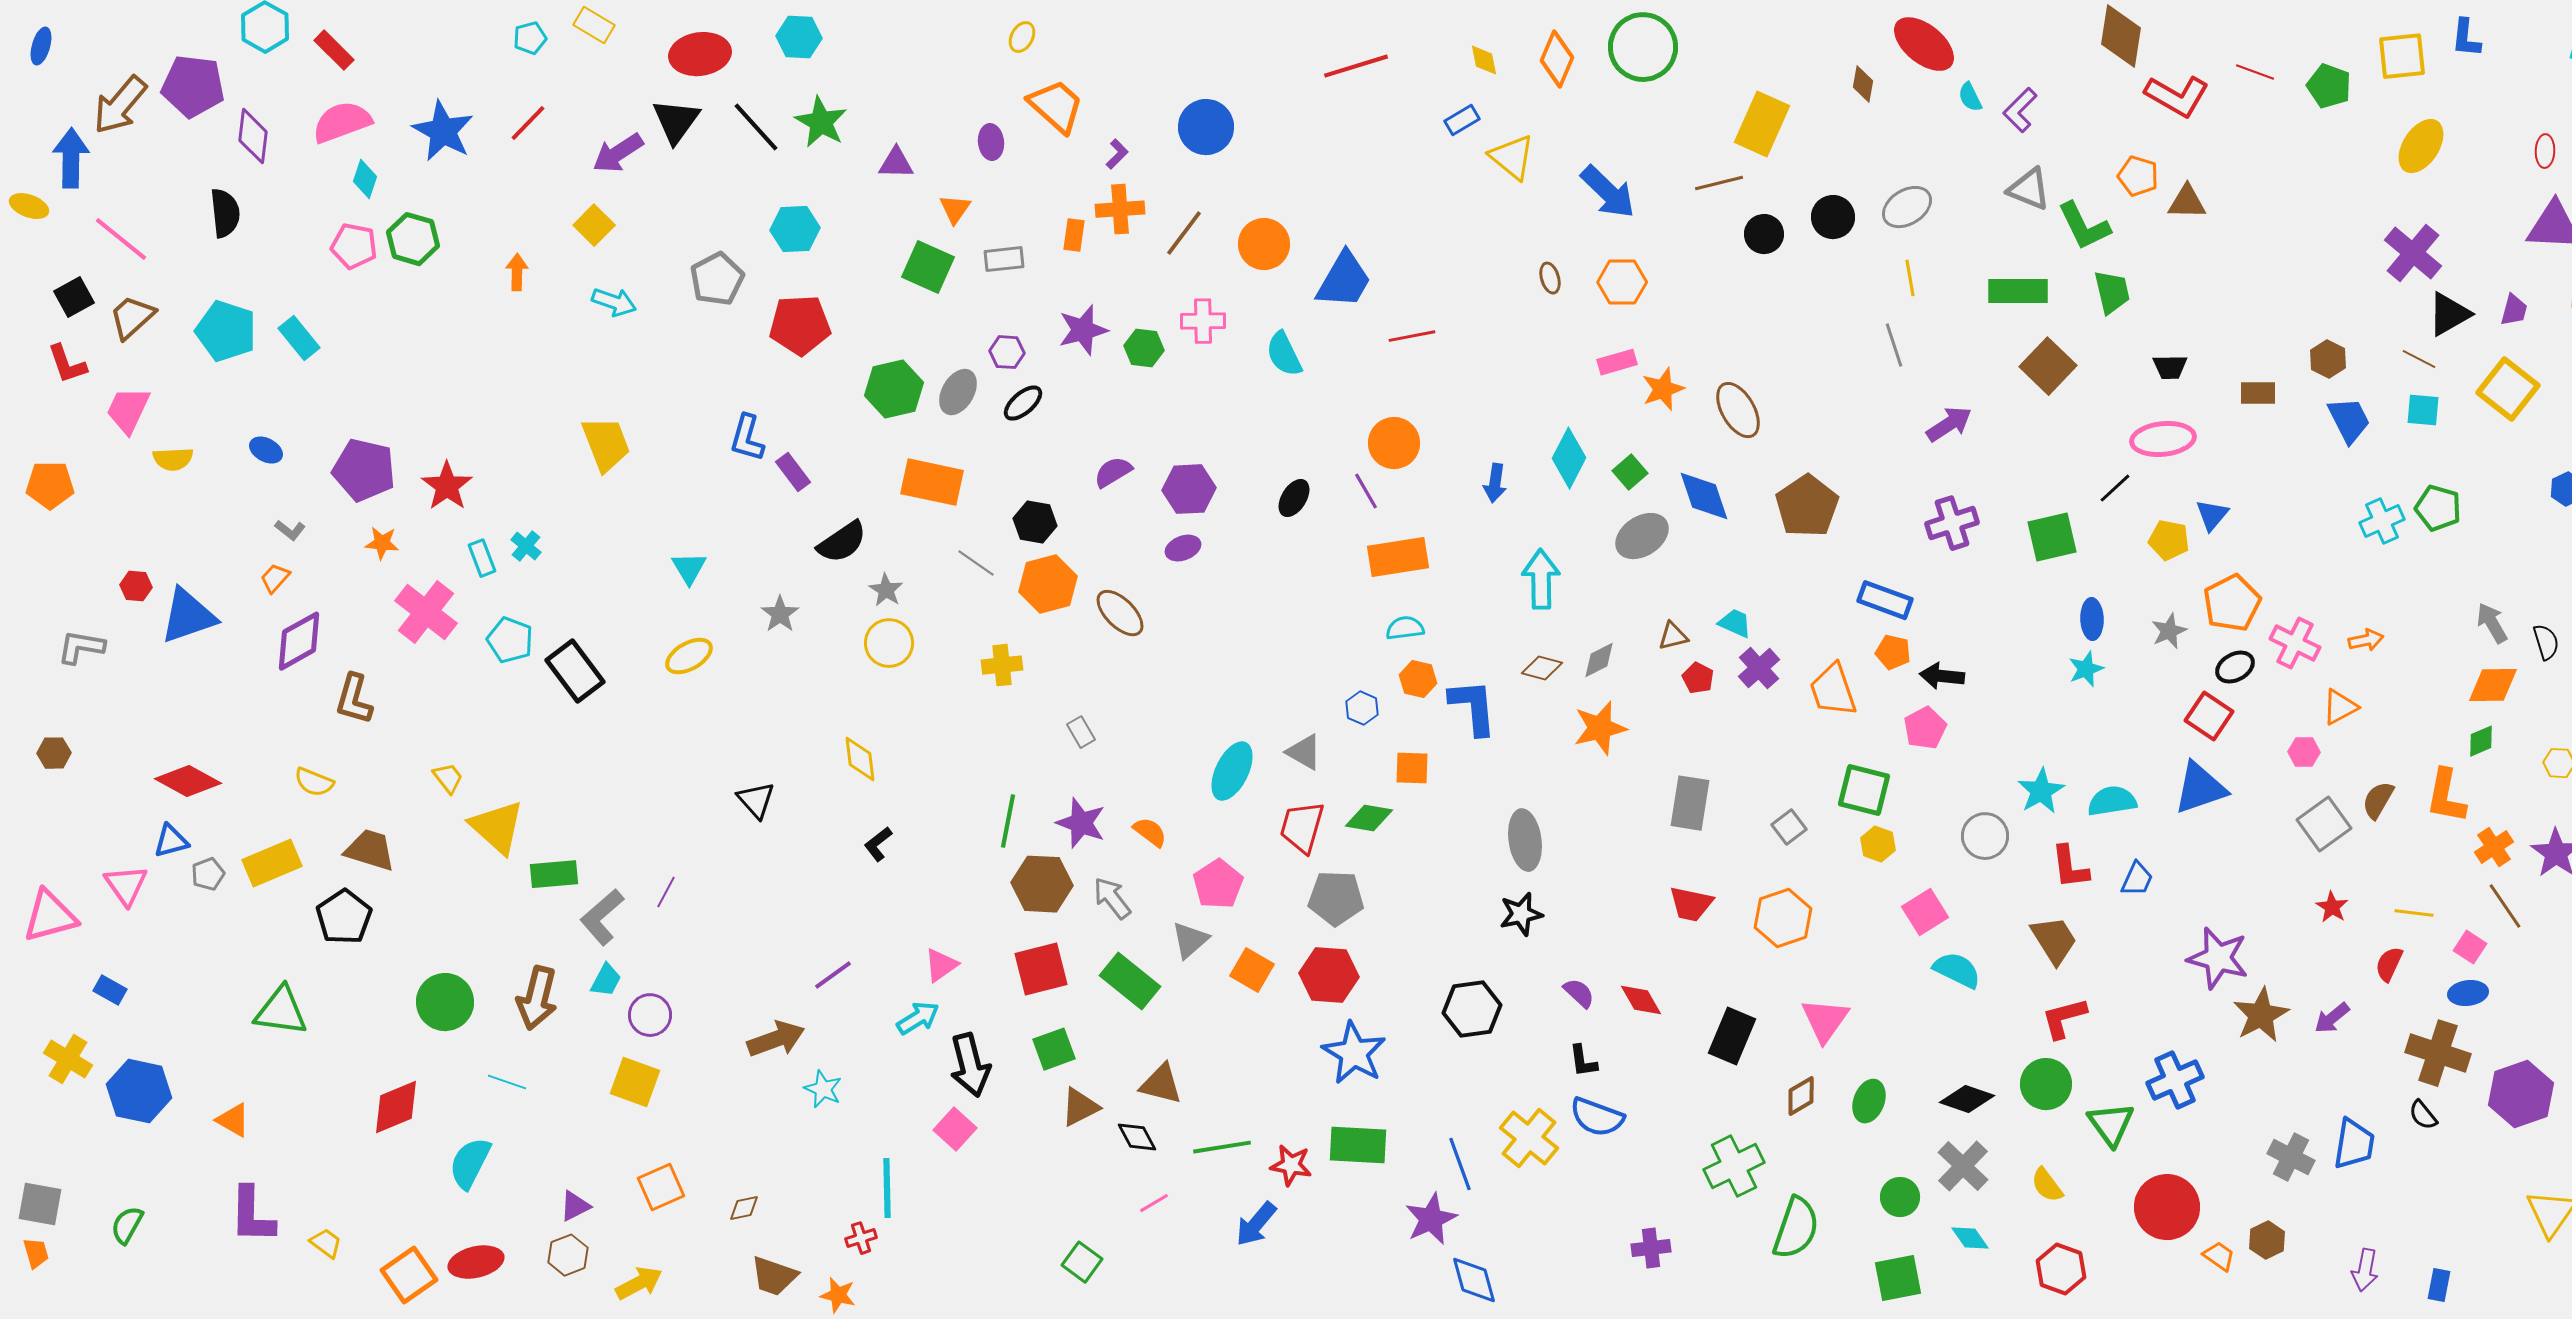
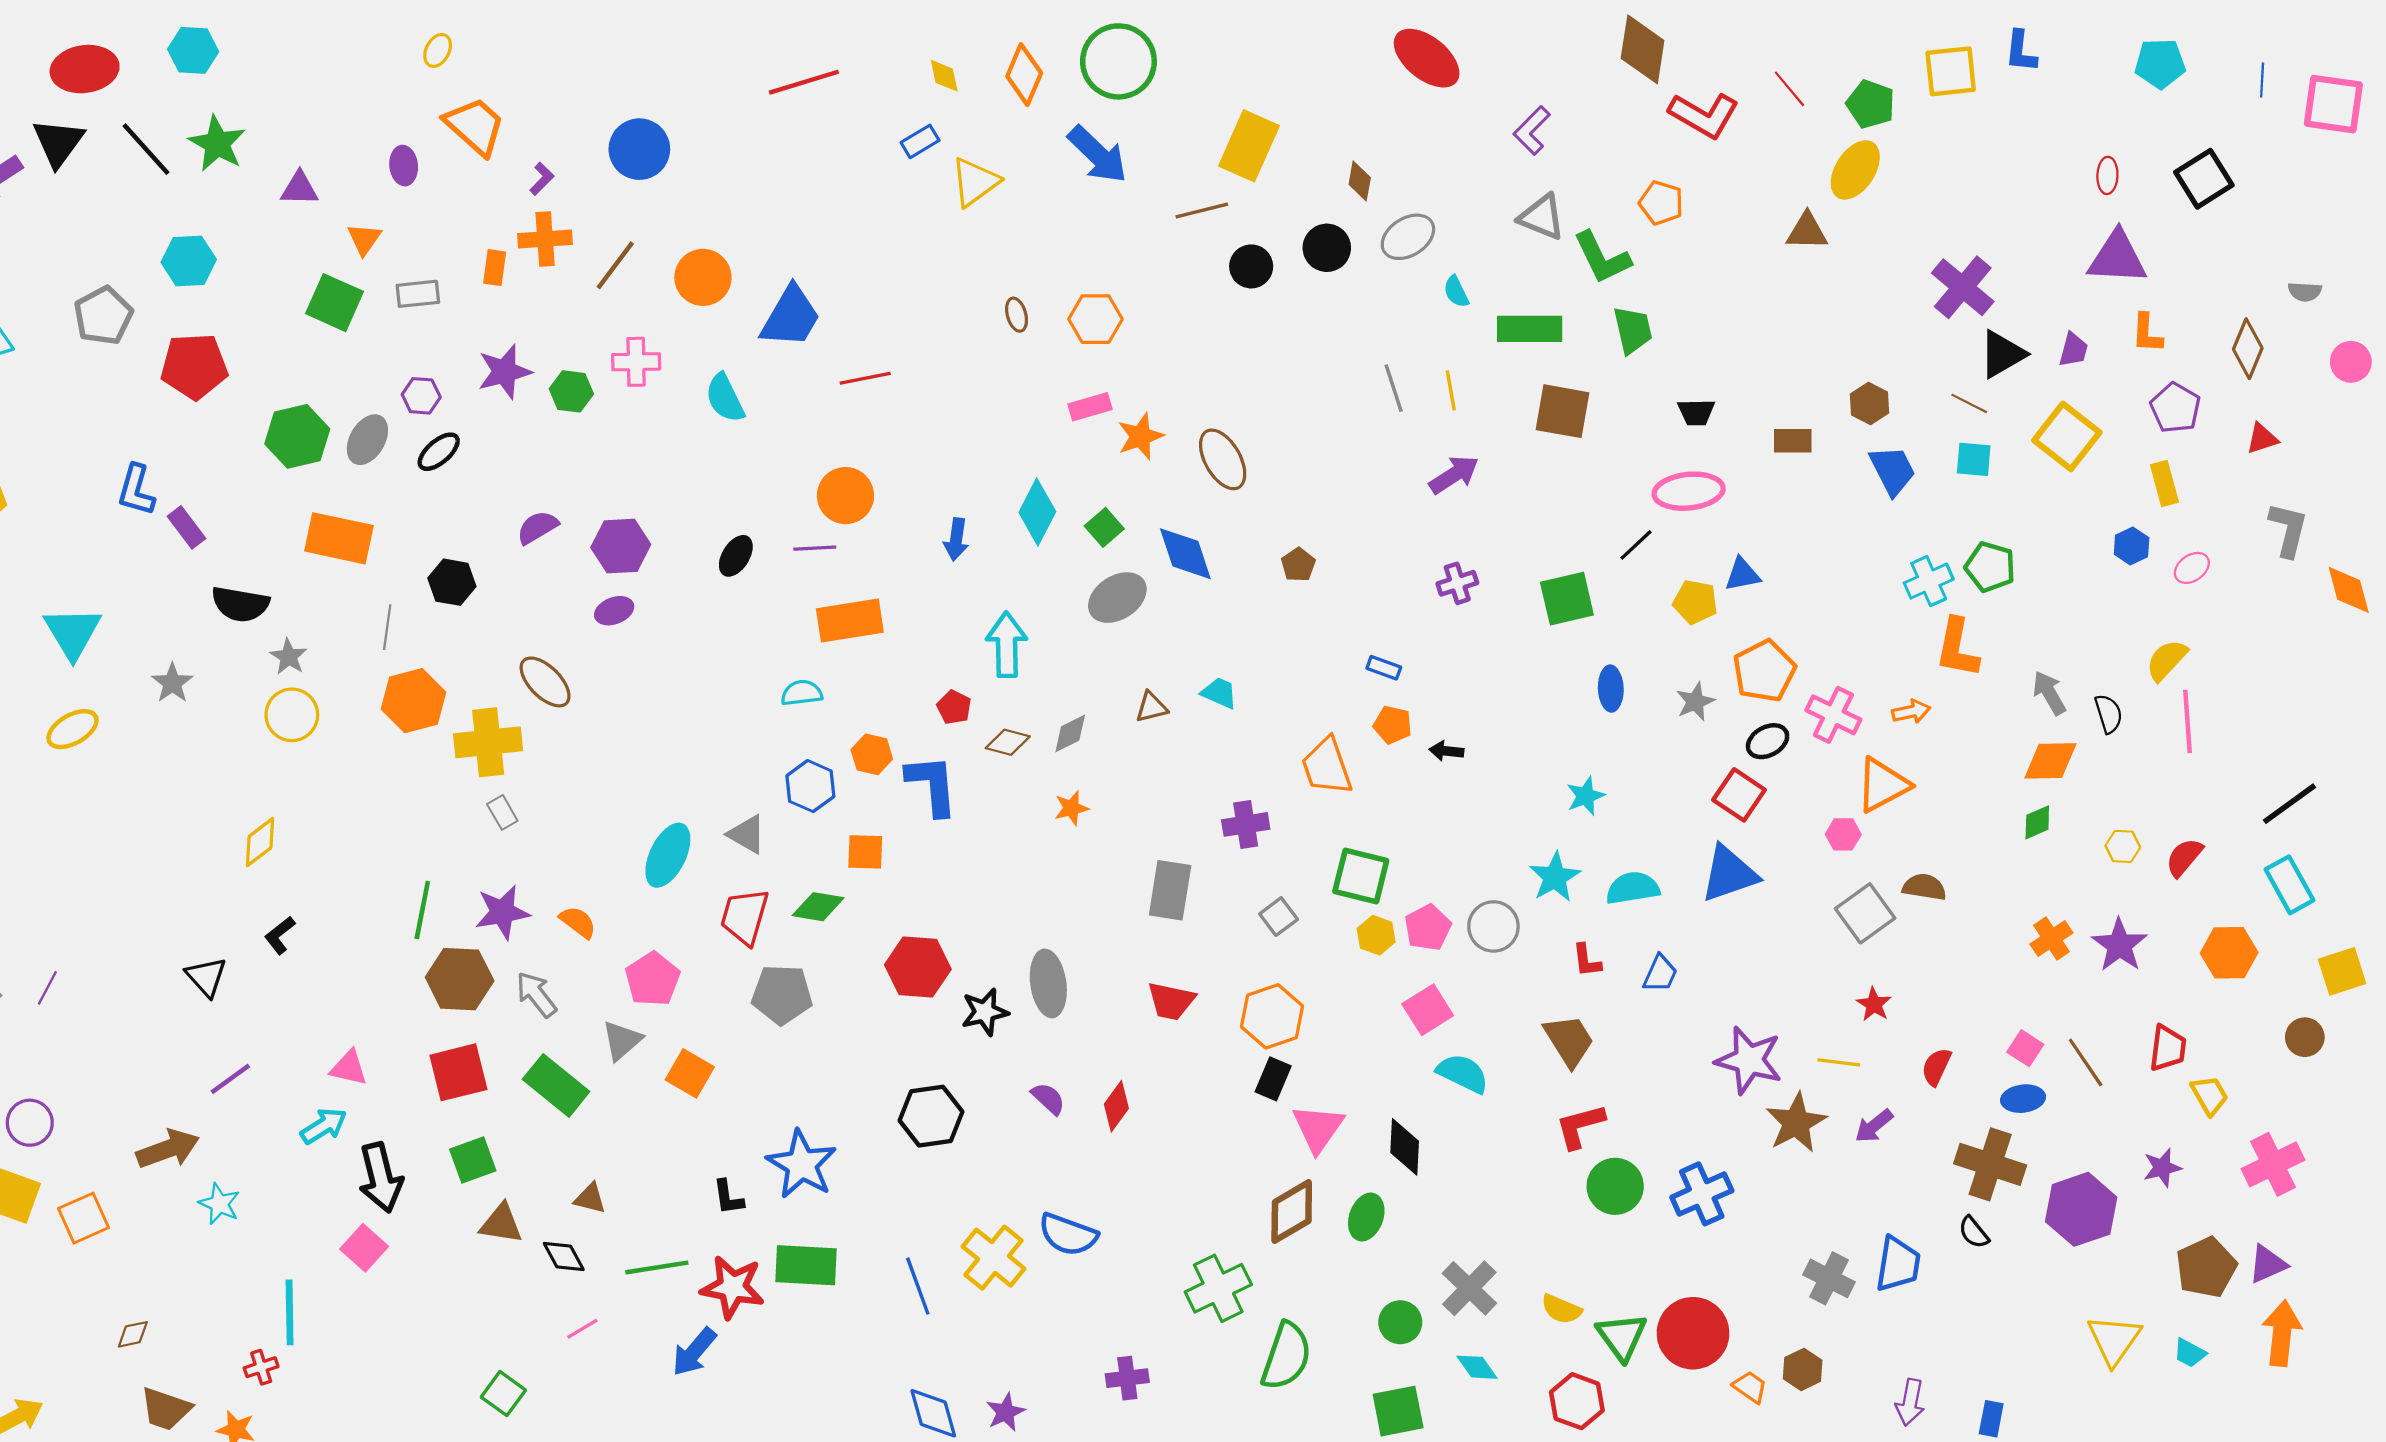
red line: (2255, 72) -> (1789, 89), turned 30
brown diamond: (1863, 84) -> (1360, 181), moved
cyan semicircle: (1970, 97) -> (1456, 292), moved
yellow ellipse: (2421, 146) -> (1855, 170), moved
yellow triangle: (1512, 157) -> (975, 182), turned 45
blue arrow: (1608, 192) -> (1098, 155), moved
brown triangle: (2187, 202) -> (1807, 231), moved
yellow line: (1910, 278) -> (1451, 390), moved
brown square: (2048, 366) -> (1563, 411), turned -34
purple line: (1366, 491) -> (815, 548), turned -63
brown pentagon: (1807, 506) -> (1298, 565), size x0.5
blue triangle: (2212, 515) -> (1742, 575), turned 39
purple cross: (1952, 523) -> (1457, 583), size x0.7
black semicircle: (842, 542) -> (240, 604), turned 44
gray line: (976, 563) -> (387, 627), turned 63
cyan triangle: (689, 568) -> (73, 633), size x1.5
orange hexagon: (1048, 584) -> (414, 701), moved
blue rectangle: (1885, 600) -> (1384, 668), size x0.6
cyan semicircle: (1405, 628) -> (802, 693), moved
yellow cross: (1002, 665) -> (488, 742), moved, size x1.5
purple cross: (1759, 668) -> (1246, 824), moved, turned 33
cyan star: (2086, 669) -> (1586, 796), moved
black arrow: (1942, 676) -> (1446, 751), size x0.7
red pentagon: (1698, 678) -> (954, 707), moved
orange triangle: (2340, 707) -> (1883, 785), size x1.4
blue hexagon: (1362, 708) -> (810, 786), size x1.4
orange star: (1600, 728) -> (1071, 808), size x0.6
pink pentagon: (1925, 728) -> (1428, 928), moved
yellow diamond: (860, 759) -> (260, 842), turned 60
orange L-shape: (2446, 796) -> (1957, 648), moved
black triangle: (756, 800) -> (206, 977), moved
brown semicircle: (2378, 800) -> (1924, 887), turned 69
purple star: (1081, 823) -> (502, 912), turned -30
gray ellipse: (1525, 840) -> (1048, 983), moved
red L-shape: (2070, 867) -> (1587, 960), size x0.7
brown line: (2505, 906) -> (2086, 1062), moved
yellow line: (2414, 913) -> (1839, 1062), moved
pink triangle: (941, 965) -> (349, 1068), turned 48
red hexagon: (1329, 975) -> (918, 967), moved
red diamond: (1641, 1000) -> (1116, 1106), turned 66
black rectangle: (1732, 1036) -> (1273, 1079), moved, size x0.7
black L-shape: (1583, 1061) -> (728, 1197), moved
brown triangle: (1161, 1084) -> (590, 1198), size x0.7
green circle: (2046, 1084) -> (1615, 1186), moved
brown diamond: (1801, 1096) -> (1292, 1212), size x1.5
black diamond: (1967, 1099) -> (1405, 1147), moved, turned 74
brown triangle: (1080, 1107) -> (501, 1224), turned 36
green triangle: (2111, 1124) -> (1622, 1337), moved
red star: (1291, 1165) -> (733, 1287), size x1.4
yellow semicircle: (2047, 1185) -> (1561, 1309), turned -30
orange square: (661, 1187) -> (83, 1218), moved
purple star: (1431, 1219) -> (1006, 1412), moved, size x0.7

